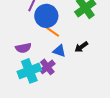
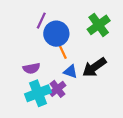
orange line: (51, 31) -> (62, 50), turned 30
black arrow: (81, 47) -> (94, 67), size x1.6

